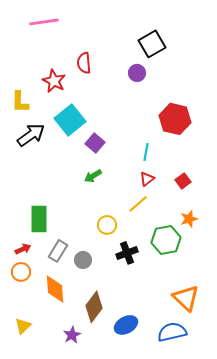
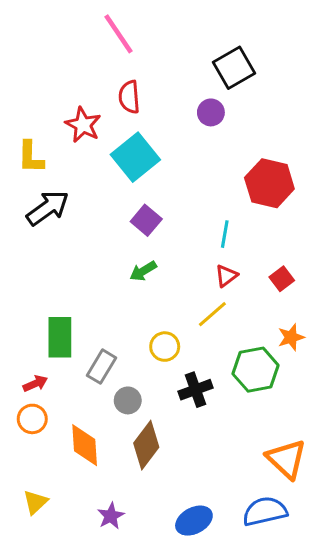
pink line: (44, 22) -> (118, 34), moved, turned 64
cyan square: (70, 120) -> (135, 157), moved
gray rectangle: (58, 251) -> (102, 367), moved
brown diamond: (94, 307) -> (146, 445), moved
blue ellipse: (126, 325) -> (194, 521), moved

